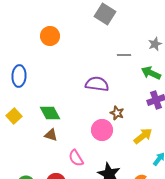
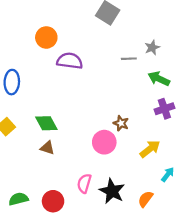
gray star: (155, 44) -> (152, 48), moved
purple semicircle: (97, 84) -> (70, 61), moved
pink semicircle: (76, 158) -> (84, 183), moved, turned 48

